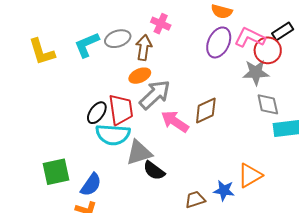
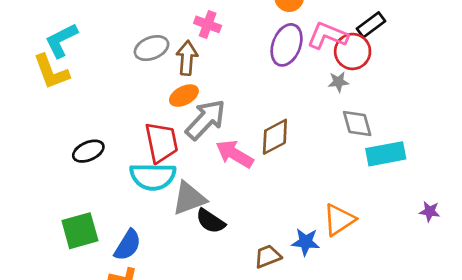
cyan L-shape: (87, 45) -> (61, 40), moved
gray star: (256, 72) -> (338, 82), size x0.6
black ellipse: (97, 113) -> (88, 151), moved, turned 35

